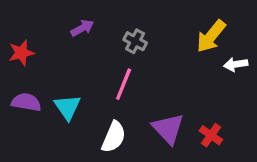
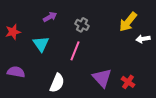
purple semicircle: (26, 102) -> (16, 72), moved
cyan triangle: (67, 107) -> (41, 44), moved
white semicircle: (114, 137) -> (57, 83), moved

